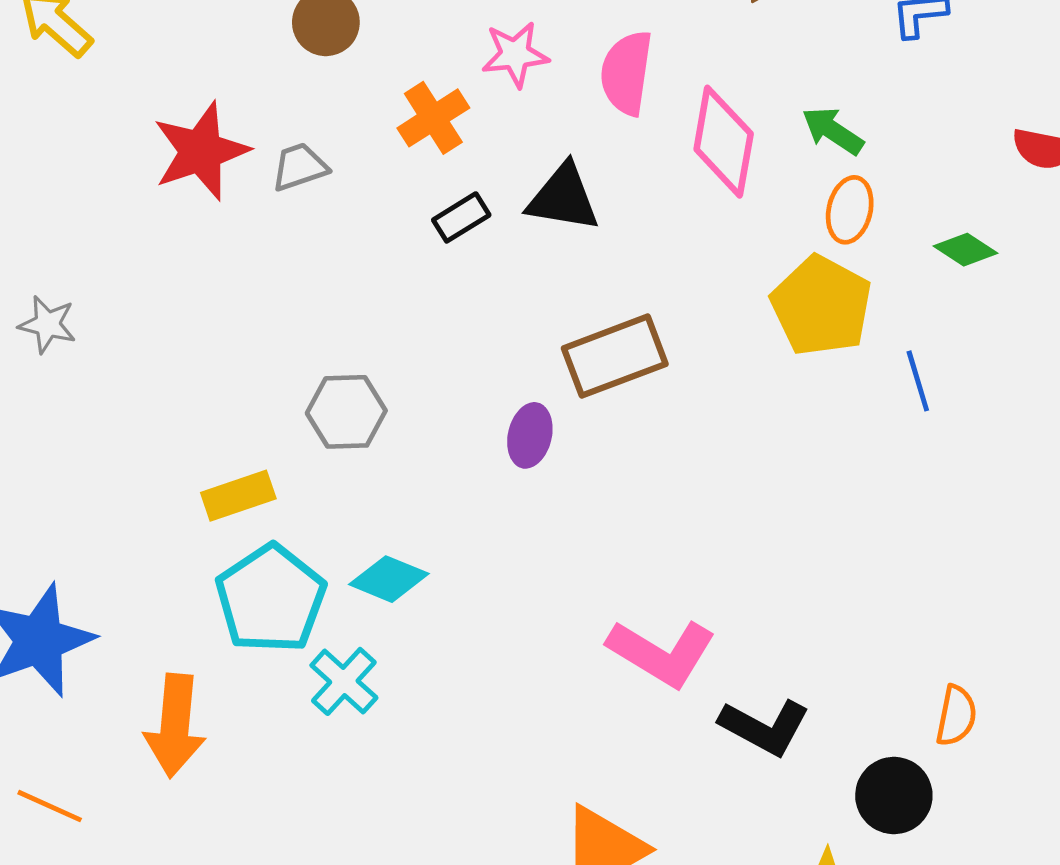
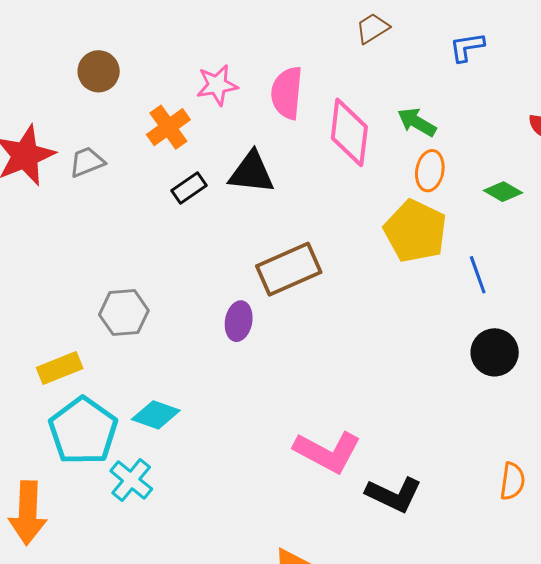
black circle: (894, 796) -> (495, 352), moved

